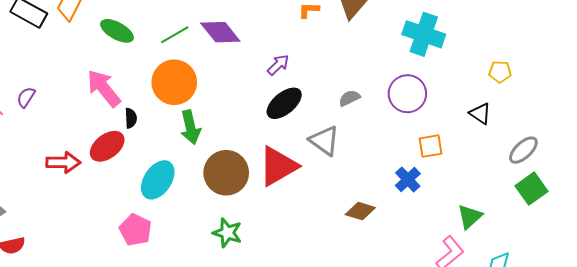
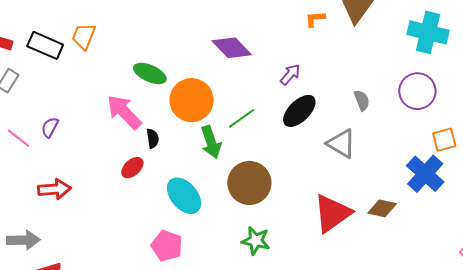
green ellipse: (117, 31) -> (150, 73), moved
green line: (175, 35) -> (242, 118), moved
gray semicircle: (349, 98) -> (362, 100), turned 100
red ellipse: (107, 146) -> (132, 168), size x0.7
red arrow: (63, 162) -> (54, 189), moved
red triangle: (278, 166) -> (332, 213), moved
blue cross: (408, 179) -> (425, 174), size x1.5
cyan ellipse: (158, 180) -> (184, 196), turned -69

